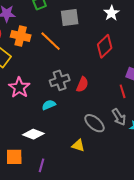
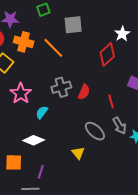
white star: (111, 13) -> (122, 34), moved
red line: (123, 91) -> (111, 101), moved
cyan semicircle: (49, 105) -> (42, 112), moved, turned -32
yellow triangle: (78, 145) -> (78, 153), turned 32

